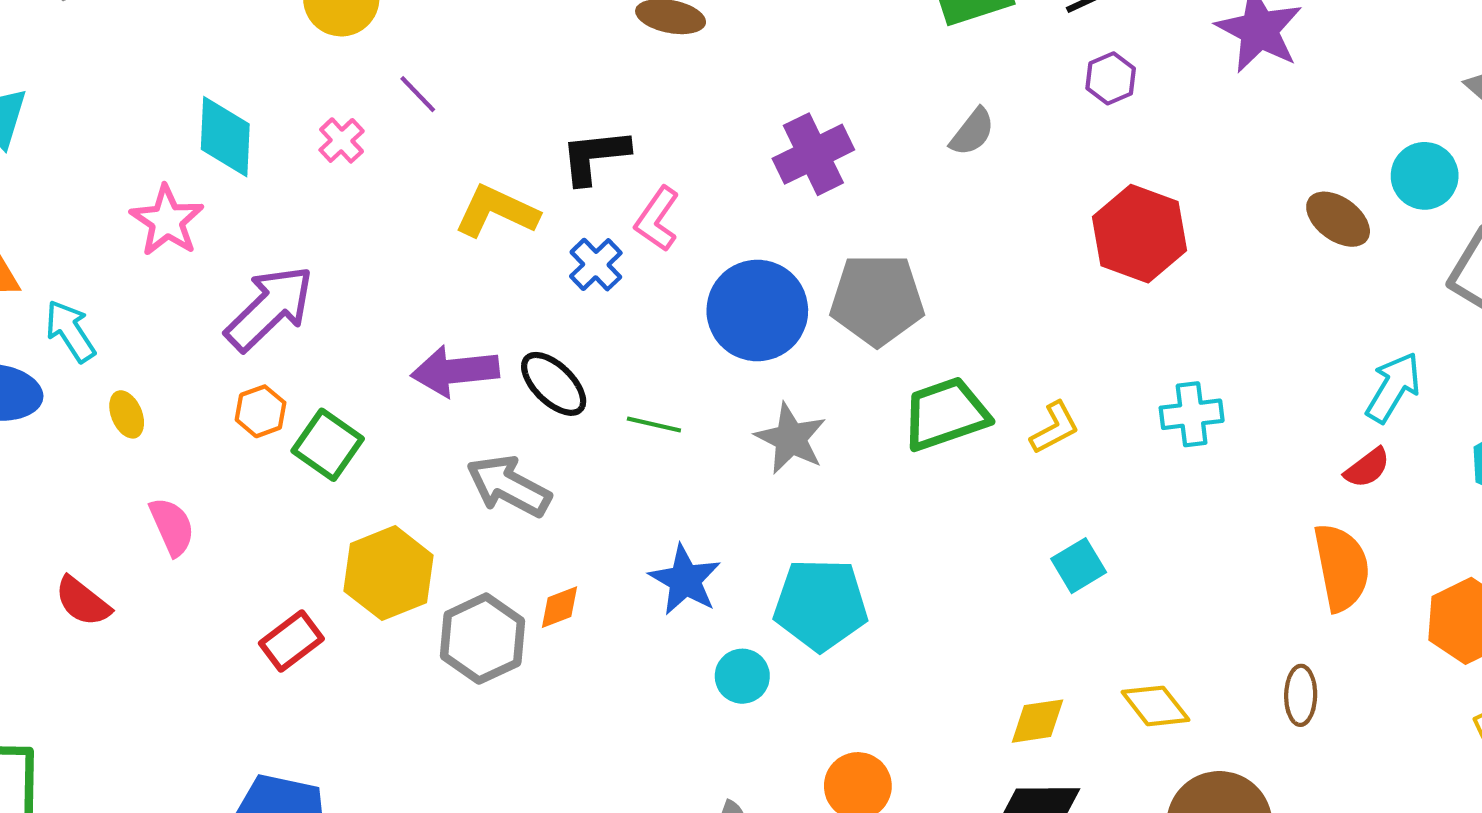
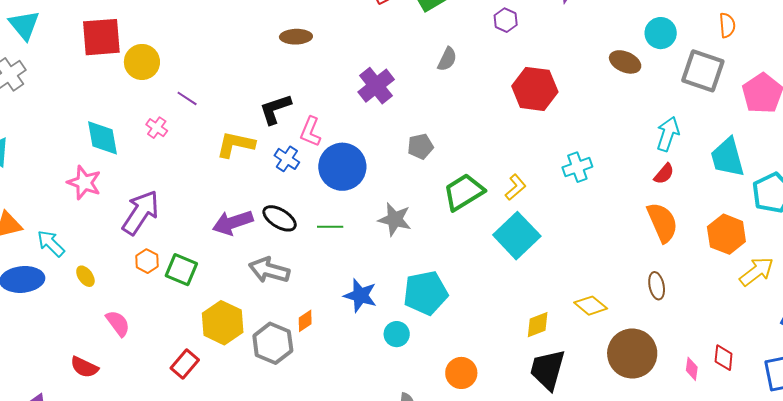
gray pentagon: (877, 300) -> (420, 146), size x0.6
blue circle: (757, 310) -> (342, 167), moved
cyan square: (1079, 566) -> (517, 236), moved, size x1.8

